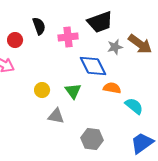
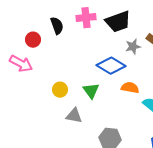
pink cross: (68, 37) -> (86, 18), moved
blue diamond: (93, 66) -> (111, 66), turned -32

